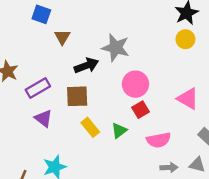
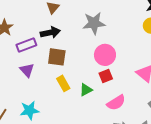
gray star: (116, 48) -> (94, 23), turned -30
black arrow: (86, 66) -> (50, 33), moved
pink semicircle: (159, 140) -> (116, 103), turned -30

